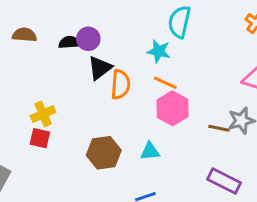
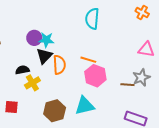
black semicircle: (69, 42) -> (22, 70), moved
cyan star: (159, 51) -> (46, 40), moved
yellow cross: (43, 114) -> (32, 83), moved
cyan triangle: (150, 151) -> (85, 106), size x1.5

